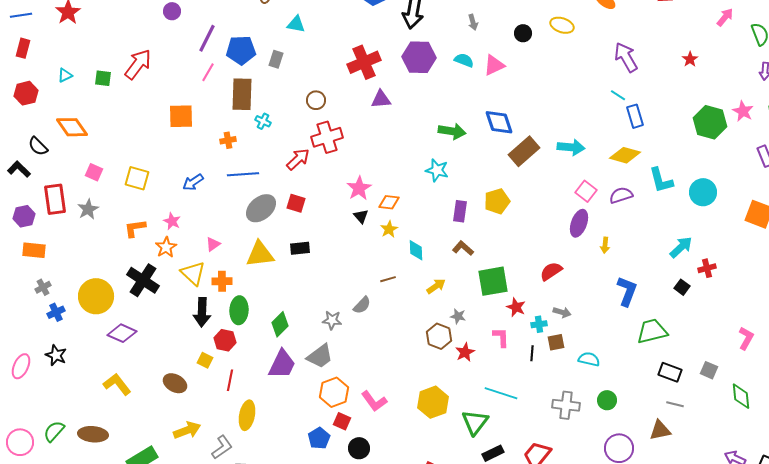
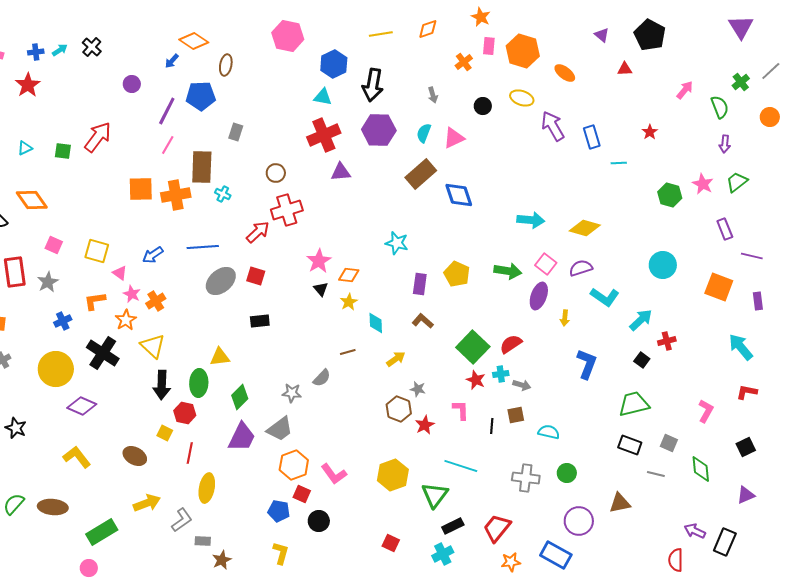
cyan triangle: (296, 24) -> (323, 97), moved
blue pentagon: (241, 50) -> (201, 96), moved
purple arrow: (626, 57) -> (553, 126), moved
cyan semicircle: (464, 60) -> (424, 133), turned -90
cyan line: (618, 95) -> (619, 163), moved, turned -35
blue rectangle: (635, 116) -> (592, 137), moved
green hexagon: (710, 122) -> (670, 195), size x0.7
green arrow: (452, 131) -> (508, 271), moved
orange cross: (228, 140) -> (176, 195), moved, size x1.8
brown rectangle: (524, 151) -> (421, 174), moved
cyan L-shape: (661, 180) -> (605, 297), moved, turned -40
yellow pentagon: (497, 201) -> (457, 274), turned -30
pink triangle: (213, 244) -> (120, 273), moved, turned -49
yellow triangle: (260, 254) -> (220, 357), moved, size x0.7
orange cross: (222, 281) -> (156, 301), moved, turned -30
green square: (493, 281) -> (473, 347), moved, turned -36
blue cross: (56, 312) -> (63, 321), moved
cyan cross: (539, 324) -> (501, 374), moved
green trapezoid: (652, 331) -> (634, 404), moved
gray line: (675, 404) -> (656, 474), moved
blue pentagon: (319, 438) -> (279, 511), turned -30

